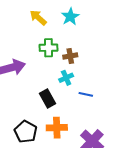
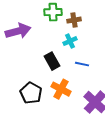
blue line: (86, 94) -> (82, 64), moved
orange cross: (57, 128) -> (61, 89), turned 30

